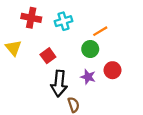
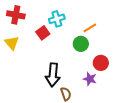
red cross: (31, 18) -> (16, 15), moved
red square: (48, 56) -> (43, 33), moved
purple star: (88, 77) -> (90, 79), moved

